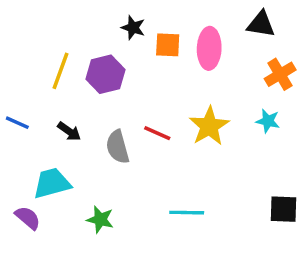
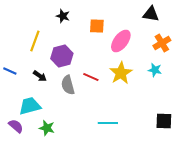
black star: (133, 28) -> (63, 16), moved
pink ellipse: (209, 48) -> (121, 41), moved, turned 35
purple hexagon: (105, 74) -> (62, 56), moved
green star: (100, 219) -> (47, 128), moved

